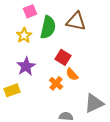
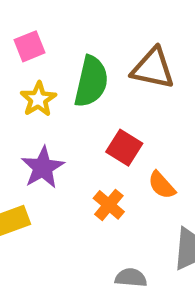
pink square: (30, 11) -> (30, 46), moved
orange semicircle: (72, 74) -> (162, 185), moved

